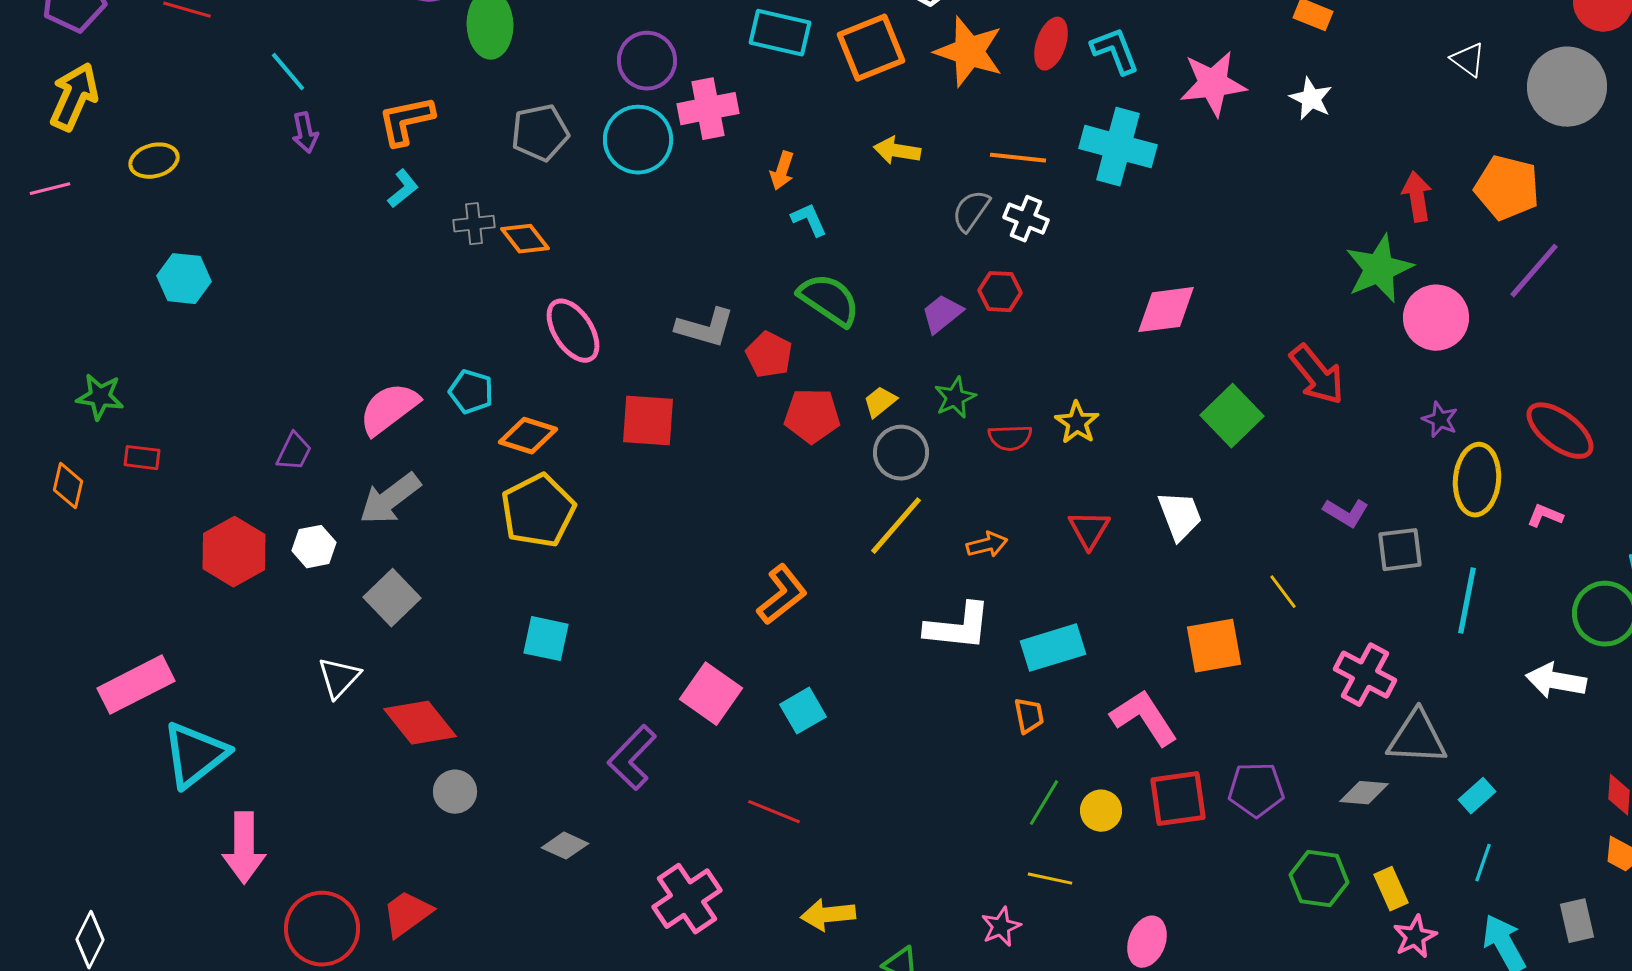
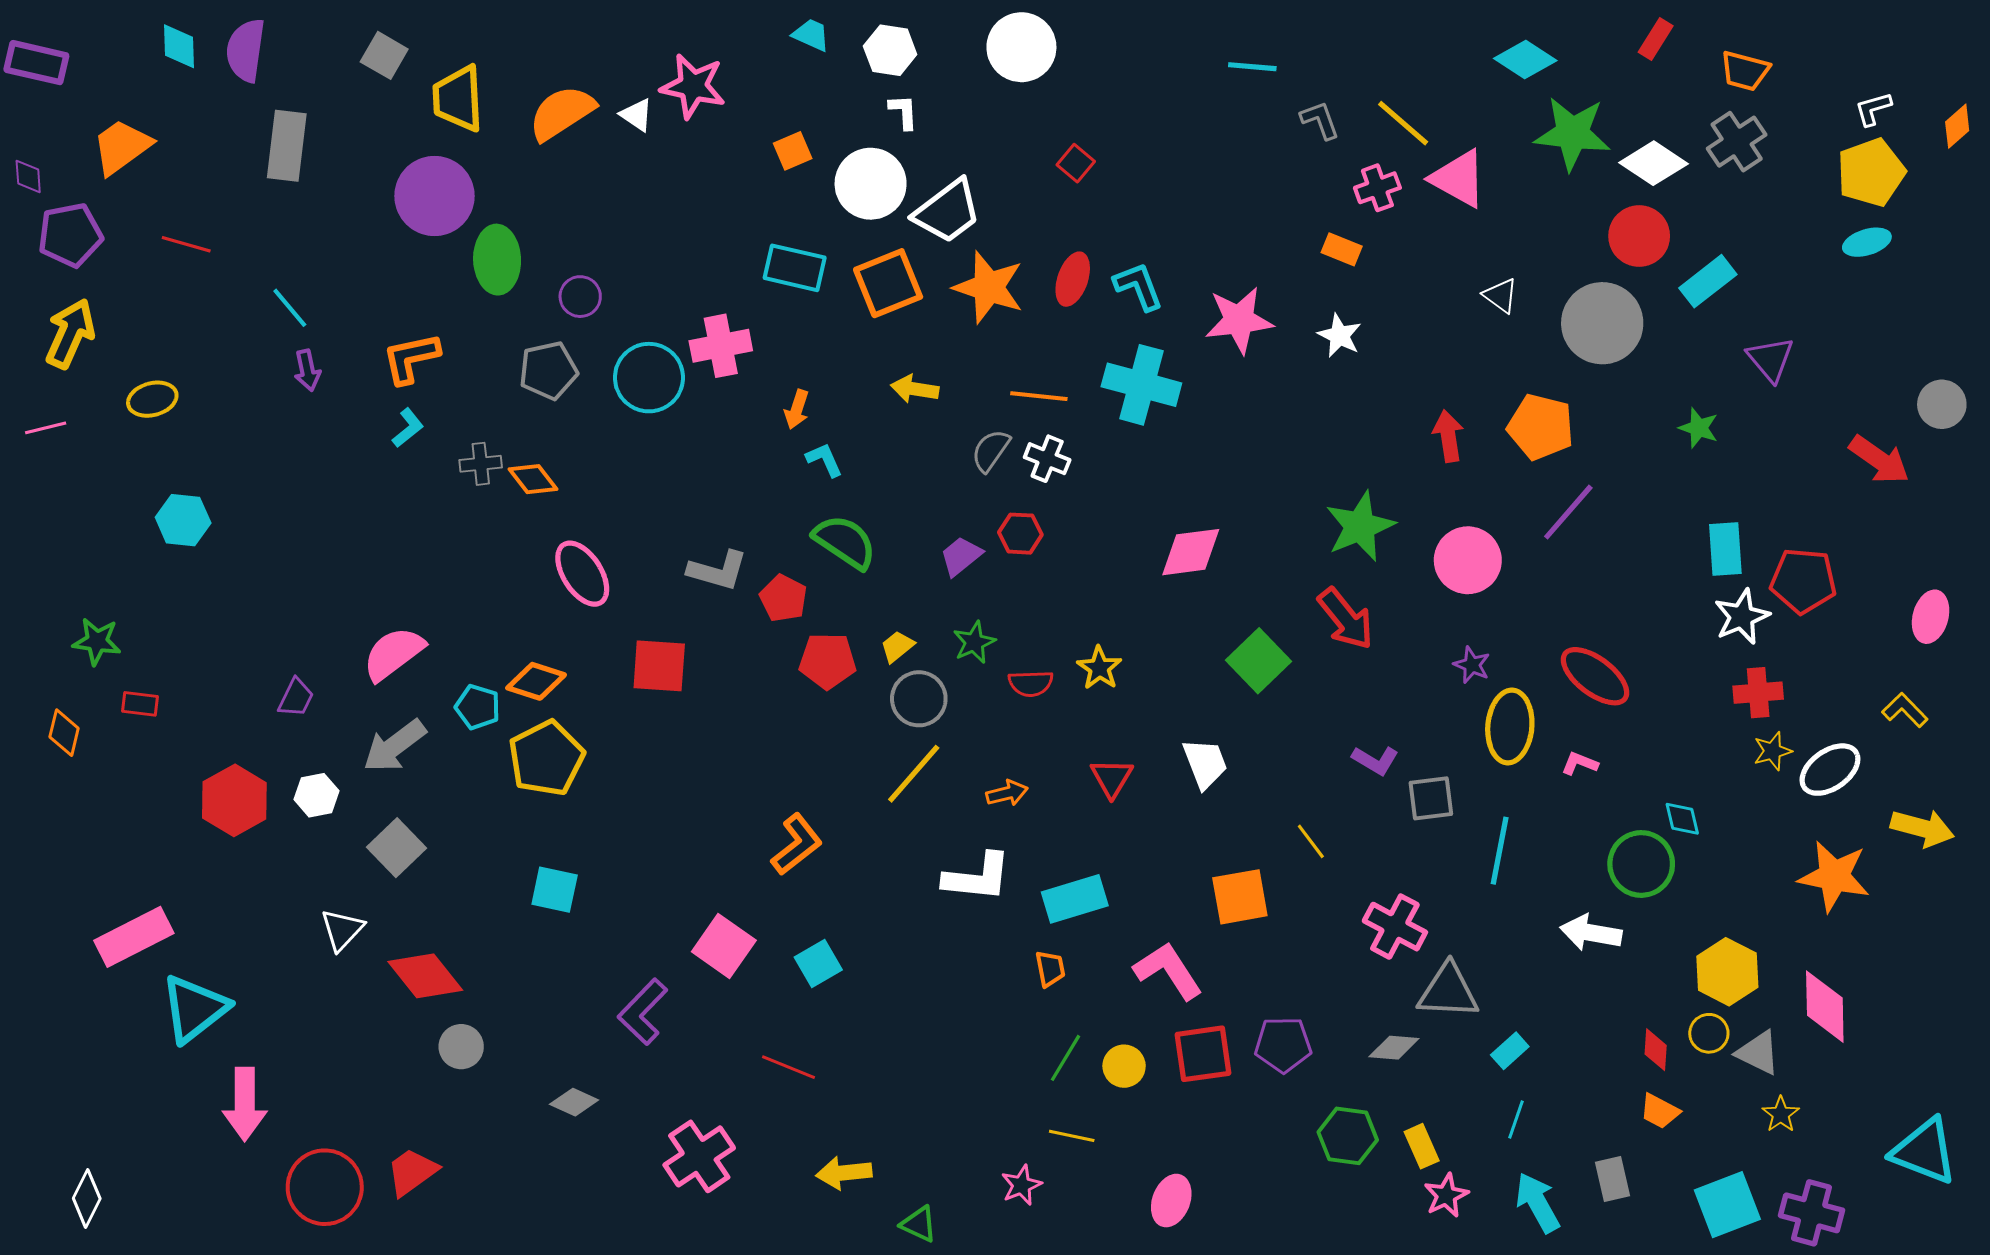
purple circle: (647, 61) -> (580, 297), moved, size x0.7
green star: (1379, 269) -> (1360, 526), moved
cyan pentagon: (471, 392) -> (478, 707), moved

